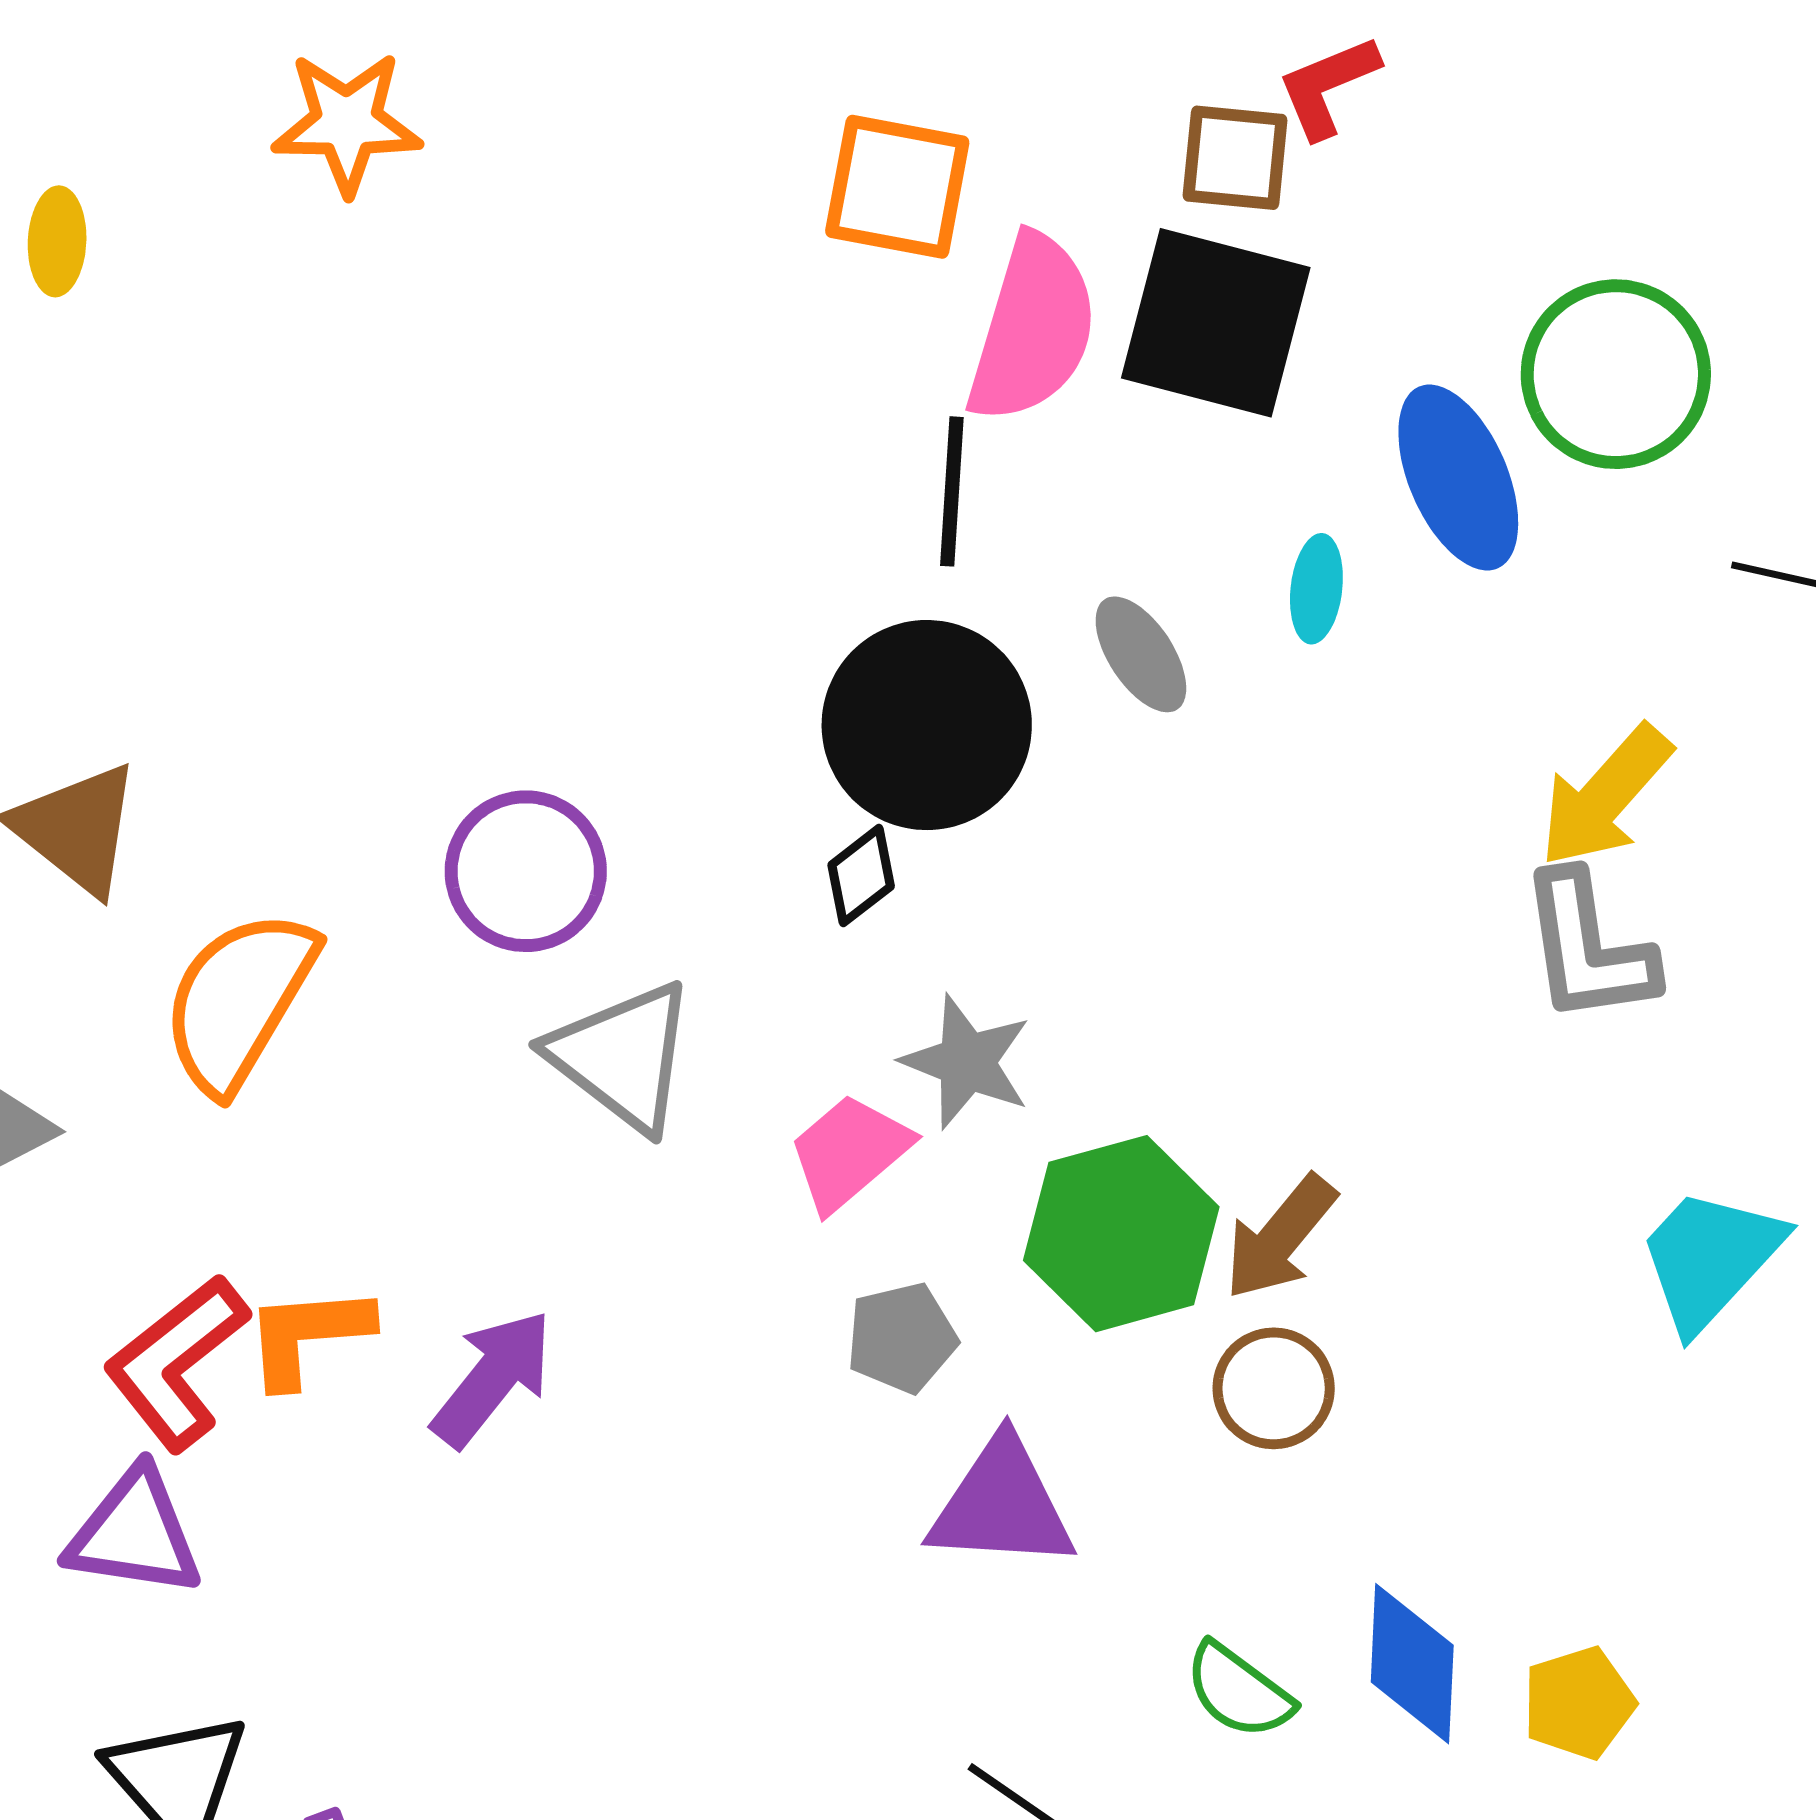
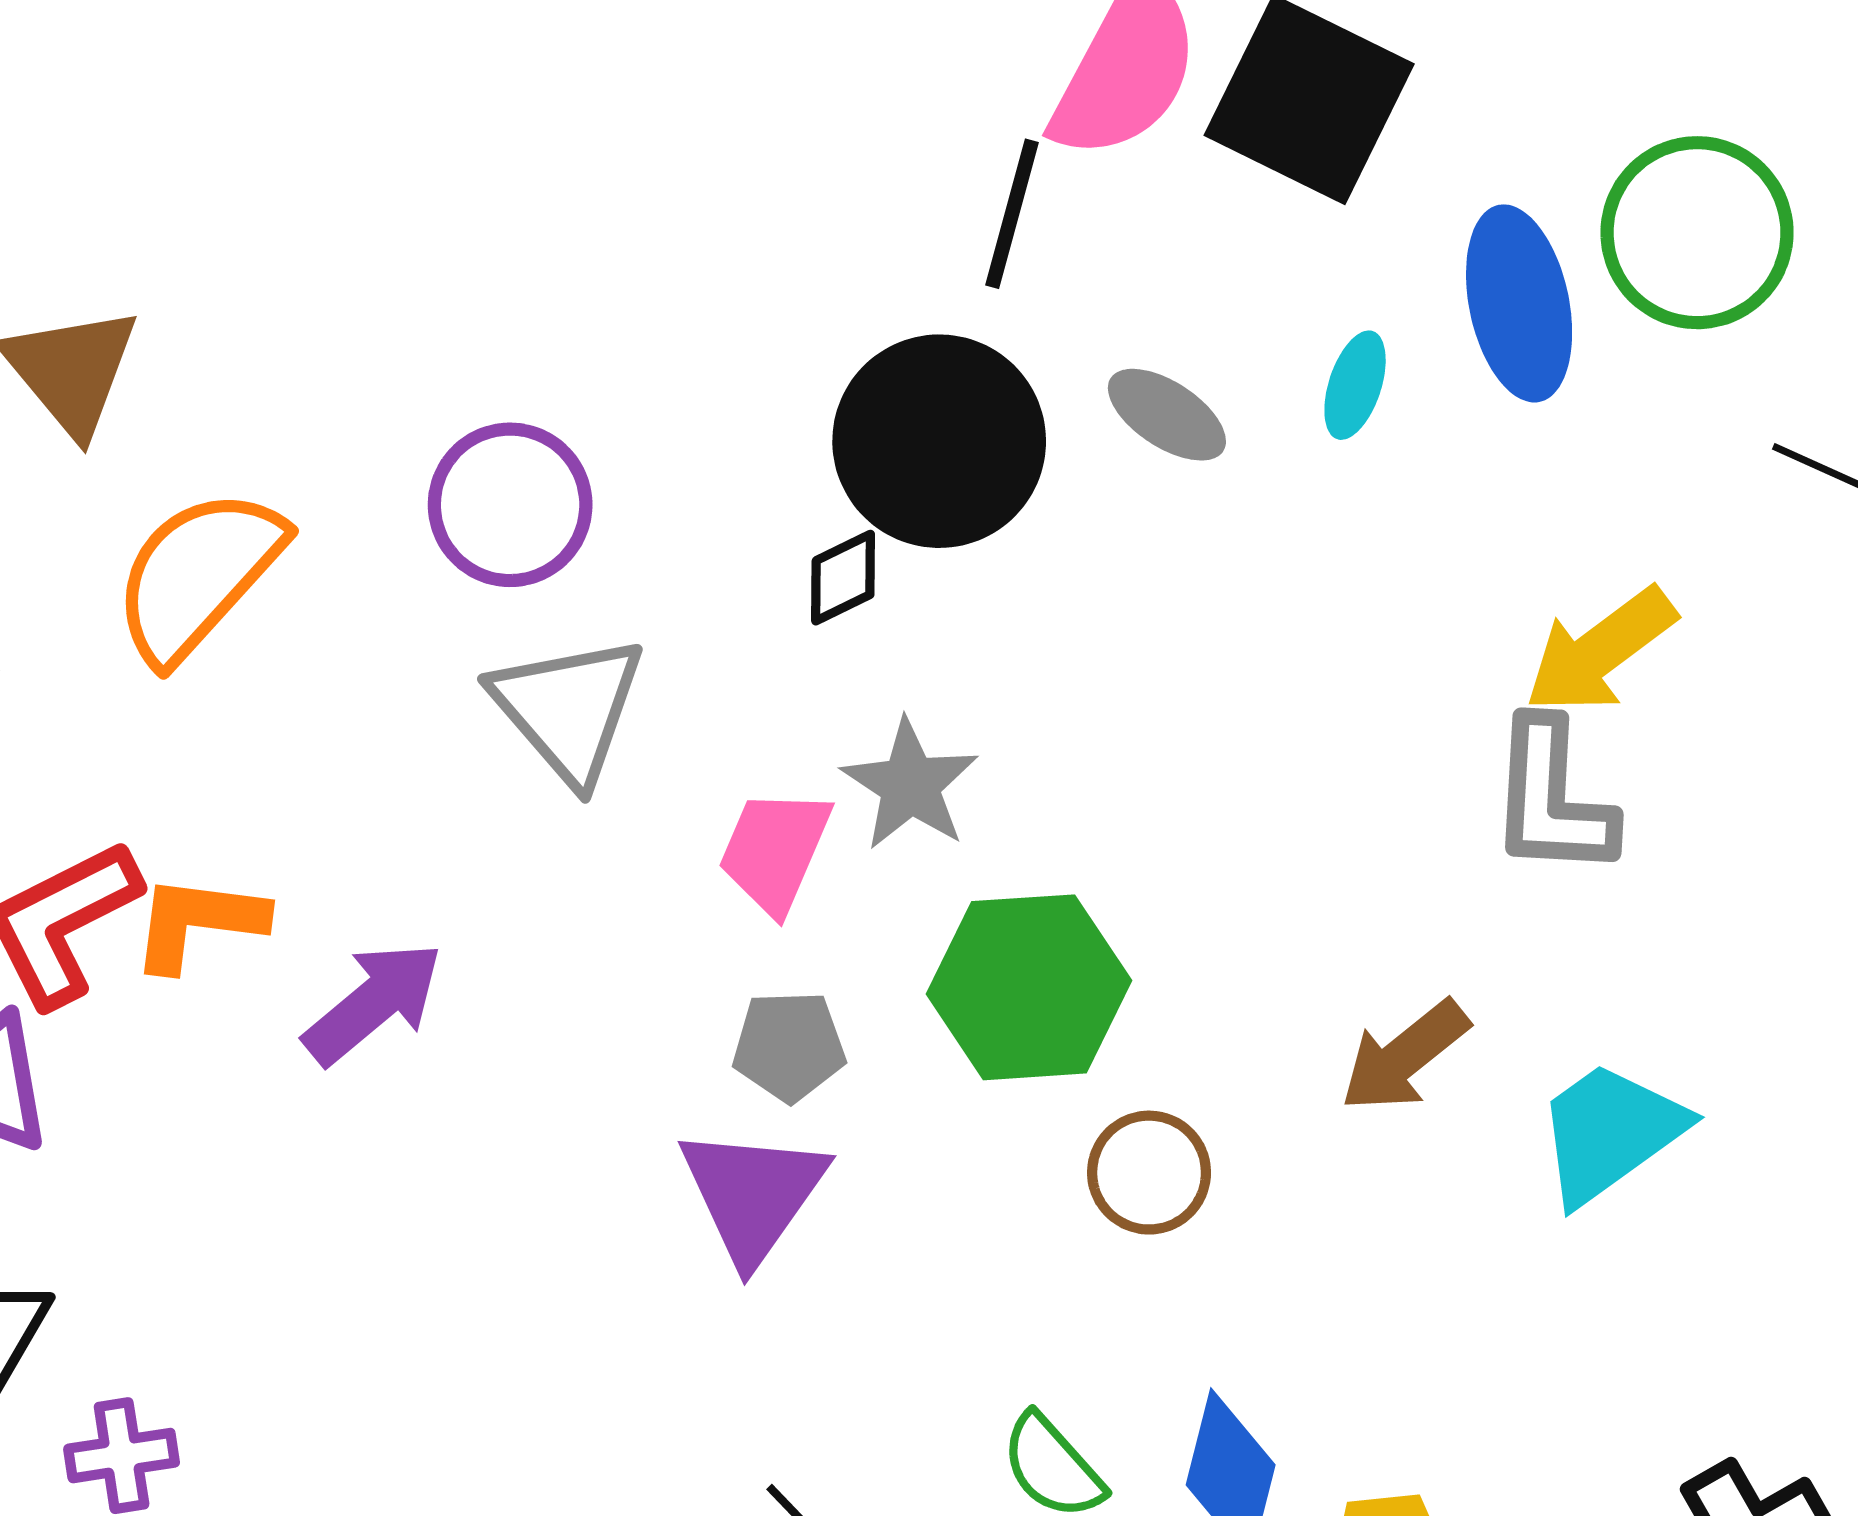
gray ellipse: (1141, 654) -> (1167, 415), turned -35
pink trapezoid: (849, 1152) -> (775, 851), turned -38
brown arrow: (1280, 1237) -> (1404, 1056), moved
purple triangle: (1002, 1505) -> (753, 1194), moved, turned 50

